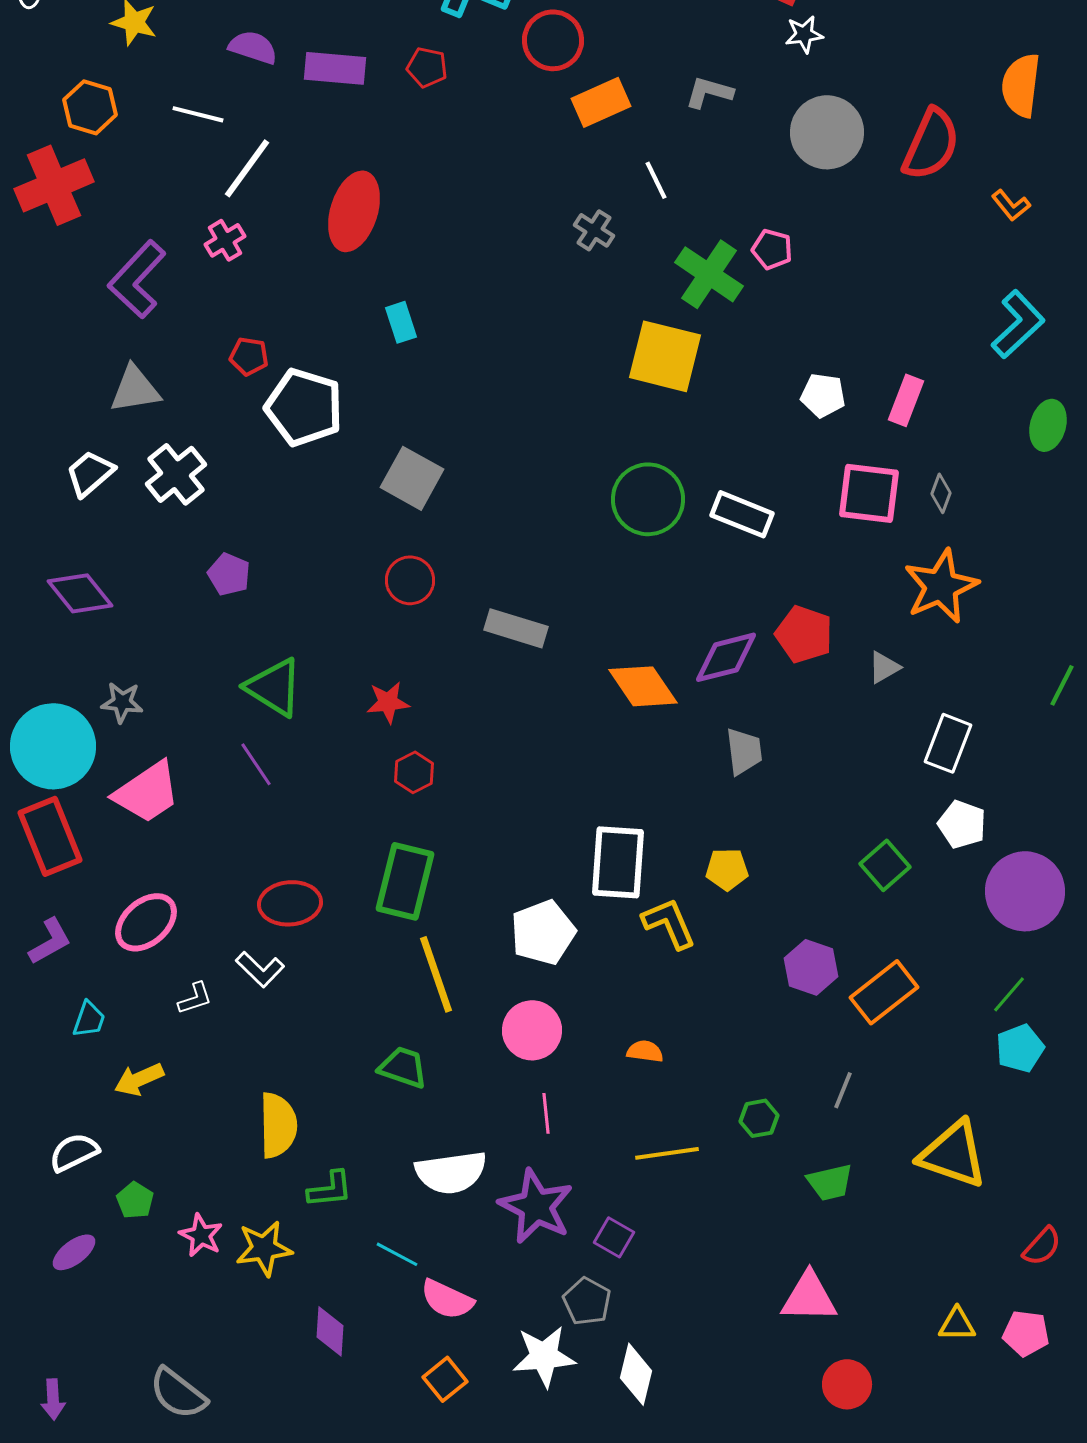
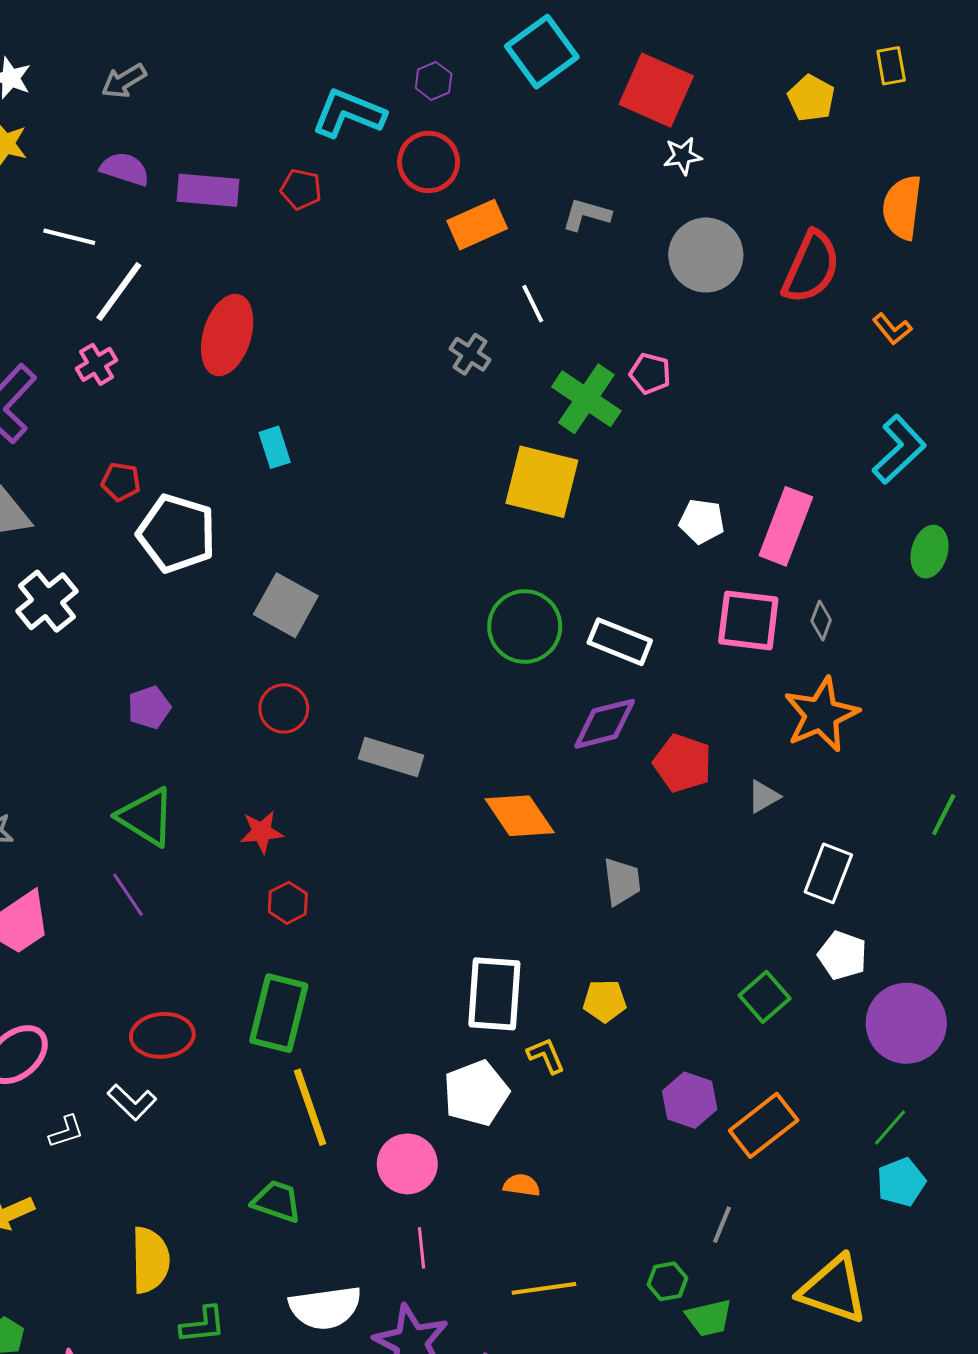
pink rectangle: (906, 400) -> (786, 526), size x1.5
purple pentagon: (229, 574) -> (149, 707), moved, turned 30
purple diamond: (726, 657) -> (605, 724), moved
yellow L-shape: (669, 923) -> (546, 1056), size x0.7
white pentagon: (543, 932) -> (476, 1093), moved
green hexagon: (759, 1118) -> (667, 1281), moved

